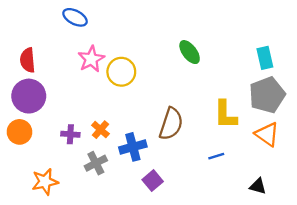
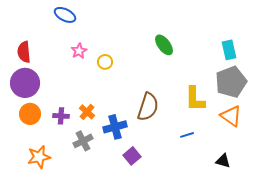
pink star: (91, 59) -> (79, 51), size x0.7
yellow circle: (121, 72) -> (105, 62), size x0.6
orange circle: (19, 132) -> (30, 114), moved

